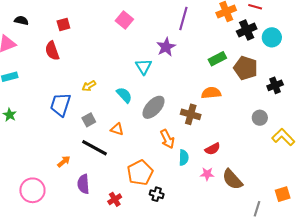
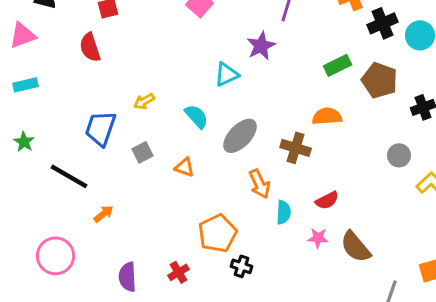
cyan triangle: (144, 67) -> (227, 74), turned 36
black line: (94, 148) -> (69, 176), moved
purple semicircle: (83, 184) -> (128, 277), moved

